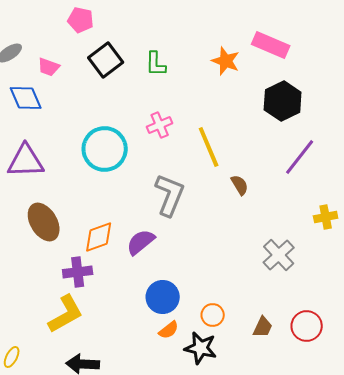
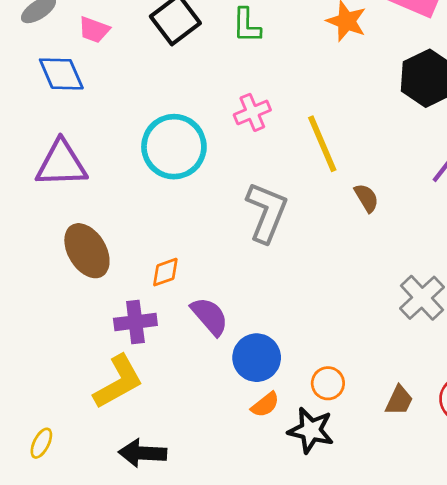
orange diamond: (99, 237) -> (165, 272), size x0.7
purple semicircle: (141, 242) -> (210, 316), moved, turned 88

